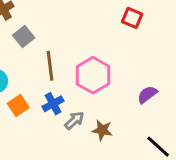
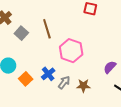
brown line: (50, 66) -> (47, 29), moved
purple semicircle: (147, 95) -> (110, 67), moved

